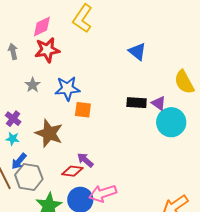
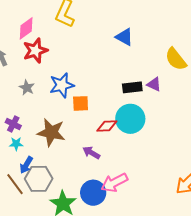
cyan circle: (171, 122) -> (130, 119), moved
red diamond: (72, 171) -> (107, 126), moved

